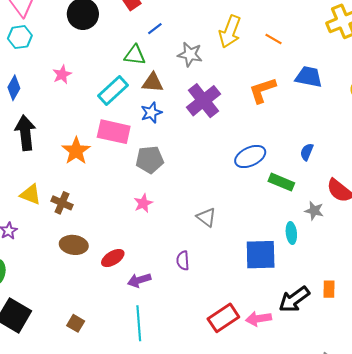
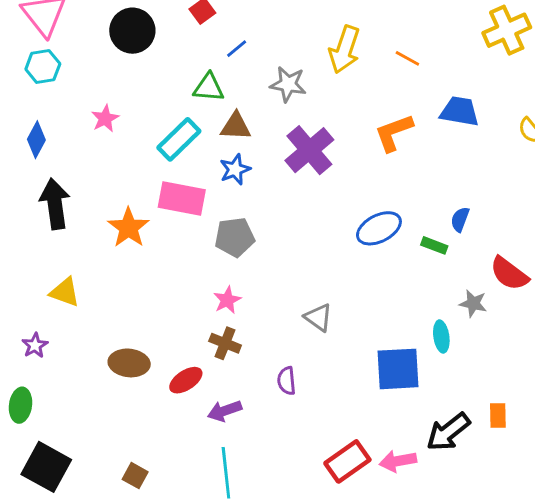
green rectangle: (281, 182) -> (434, 245), moved, size x0.7
brown cross: (62, 203) -> (225, 343), moved

